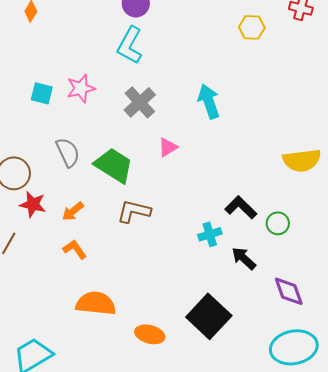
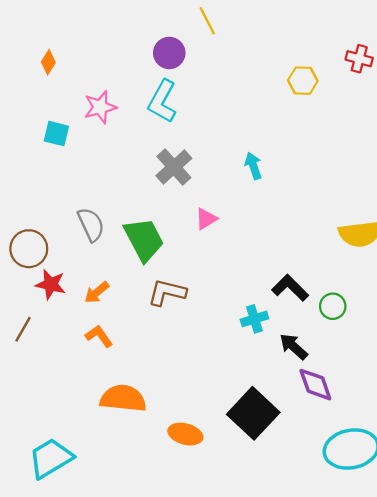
pink star: (81, 88) -> (100, 107), moved
cyan square: (42, 93) -> (56, 134), moved
cyan arrow: (209, 101) -> (253, 166), size x0.7
green trapezoid: (114, 165) -> (144, 239), turned 30
purple diamond: (289, 291) -> (315, 385), moved

